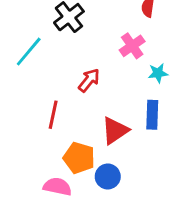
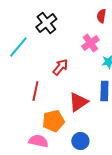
orange pentagon: (79, 158) -> (53, 121), turned -30
blue circle: (108, 176) -> (80, 141), moved

